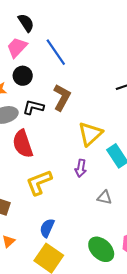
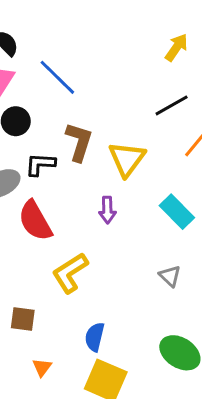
yellow triangle: (90, 134) -> (127, 159), moved
purple arrow: (81, 168) -> (107, 210), moved
gray triangle: (104, 197) -> (170, 276), turned 42

